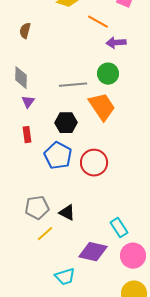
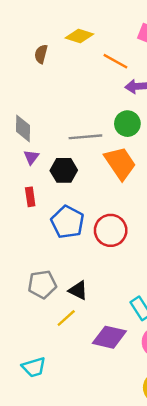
brown semicircle: (25, 31) -> (41, 54), moved
black hexagon: (66, 123) -> (64, 170), moved
yellow line: (45, 234) -> (66, 318), moved
cyan trapezoid: (65, 277) -> (34, 367), moved

